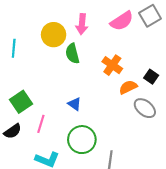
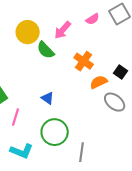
pink semicircle: (122, 21) -> (93, 19), size x0.6
pink arrow: (82, 24) -> (63, 30), moved, turned 36
green semicircle: (72, 54) -> (46, 50), turned -30

